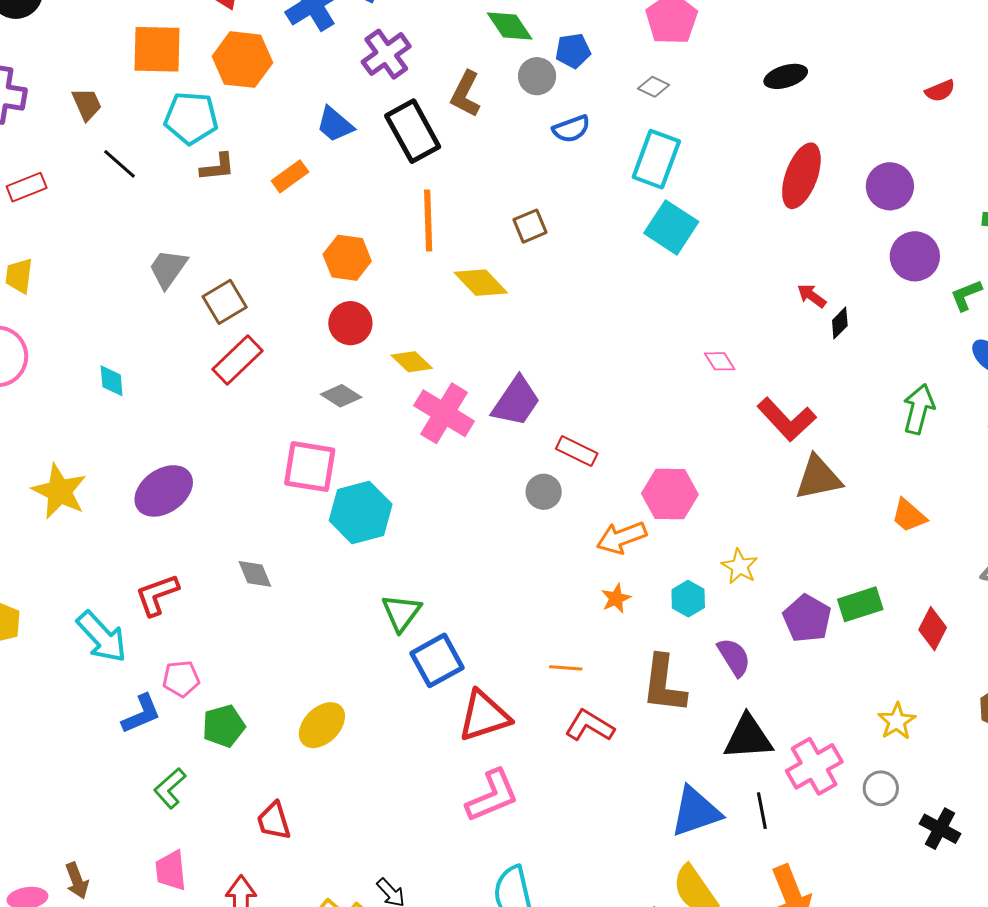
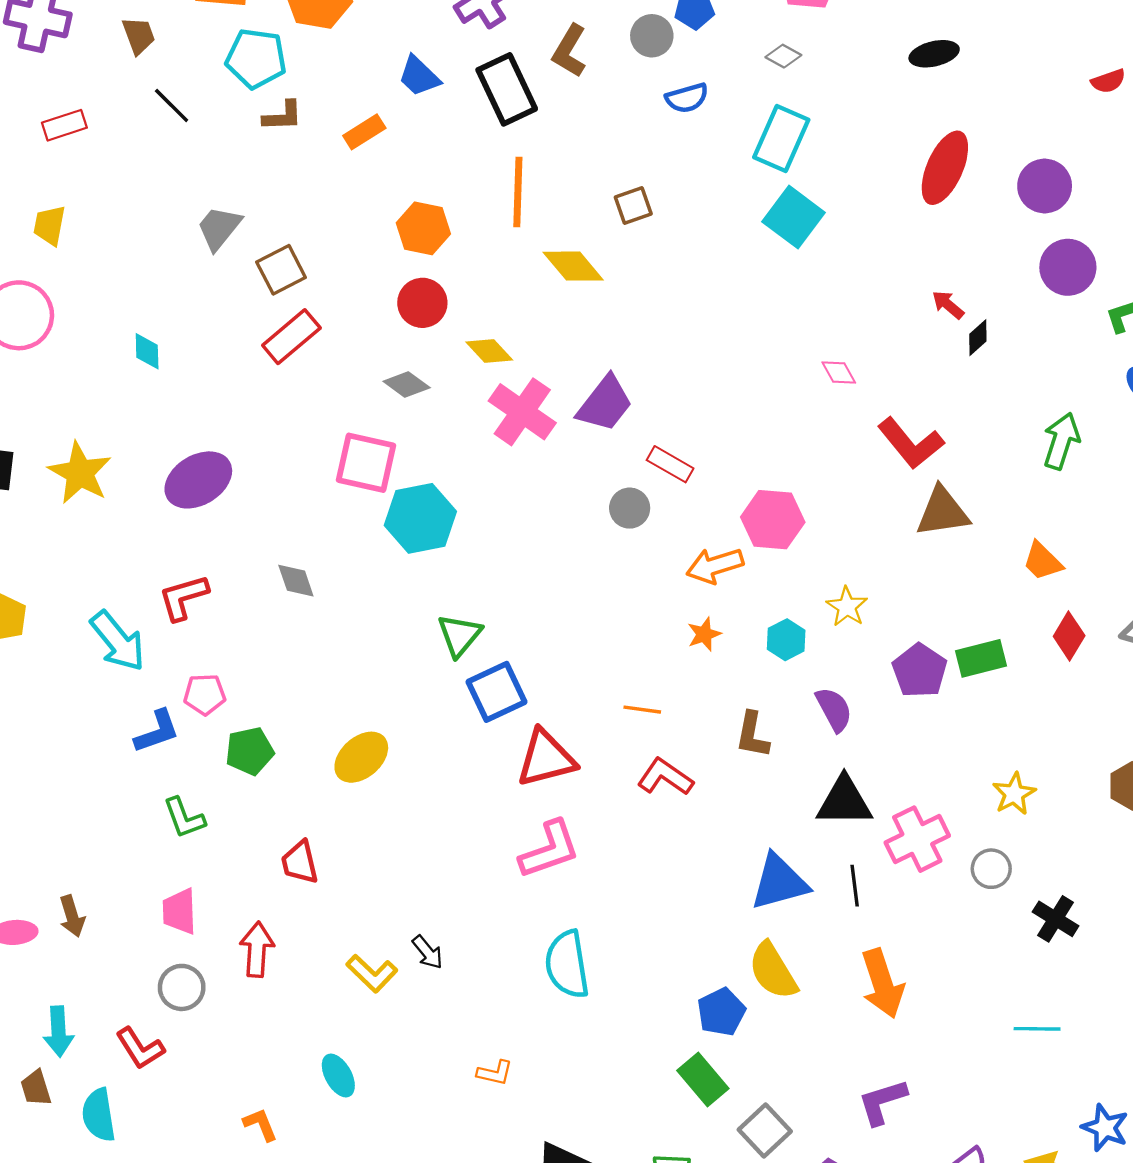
red diamond: (933, 629) -> (1069, 636), moved
brown L-shape: (664, 684) -> (752, 735), size x0.7
green L-shape: (170, 788) -> (184, 818), turned -72

